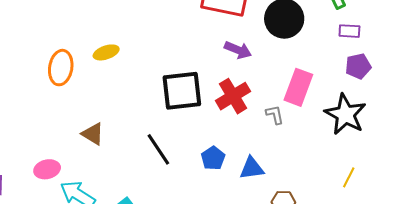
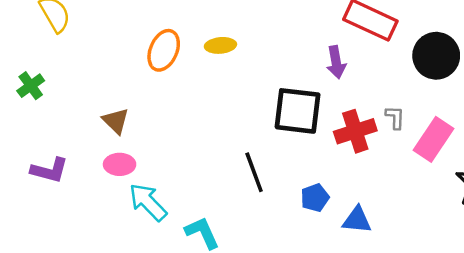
purple arrow: (238, 50) -> (336, 62), moved, turned 44
gray L-shape: (275, 115) -> (395, 117), moved
brown triangle: (93, 134) -> (116, 121), moved

